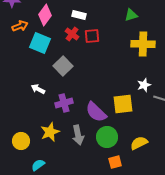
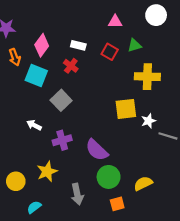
orange arrow: (20, 26) -> (15, 57), turned 91
red square: (92, 36) -> (110, 52), moved, turned 35
yellow square: (123, 104) -> (126, 109), moved
gray arrow: (78, 135) -> (77, 194), moved

